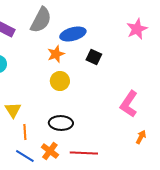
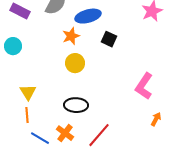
orange line: (25, 132) -> (27, 115), moved
red line: (84, 153) -> (99, 135), turned -52

